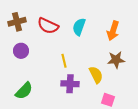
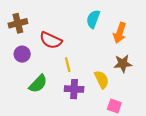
red semicircle: (48, 26) -> (51, 40), moved
cyan semicircle: (79, 27) -> (93, 19), moved
green semicircle: (24, 91) -> (38, 84), moved

